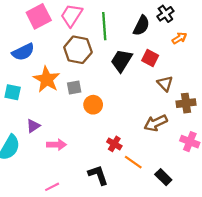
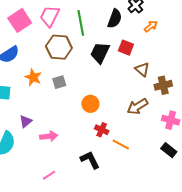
orange star: (47, 79) -> (33, 77), size x0.7
orange circle: (93, 105) -> (90, 104), moved
black rectangle: (163, 177) -> (169, 150), moved

